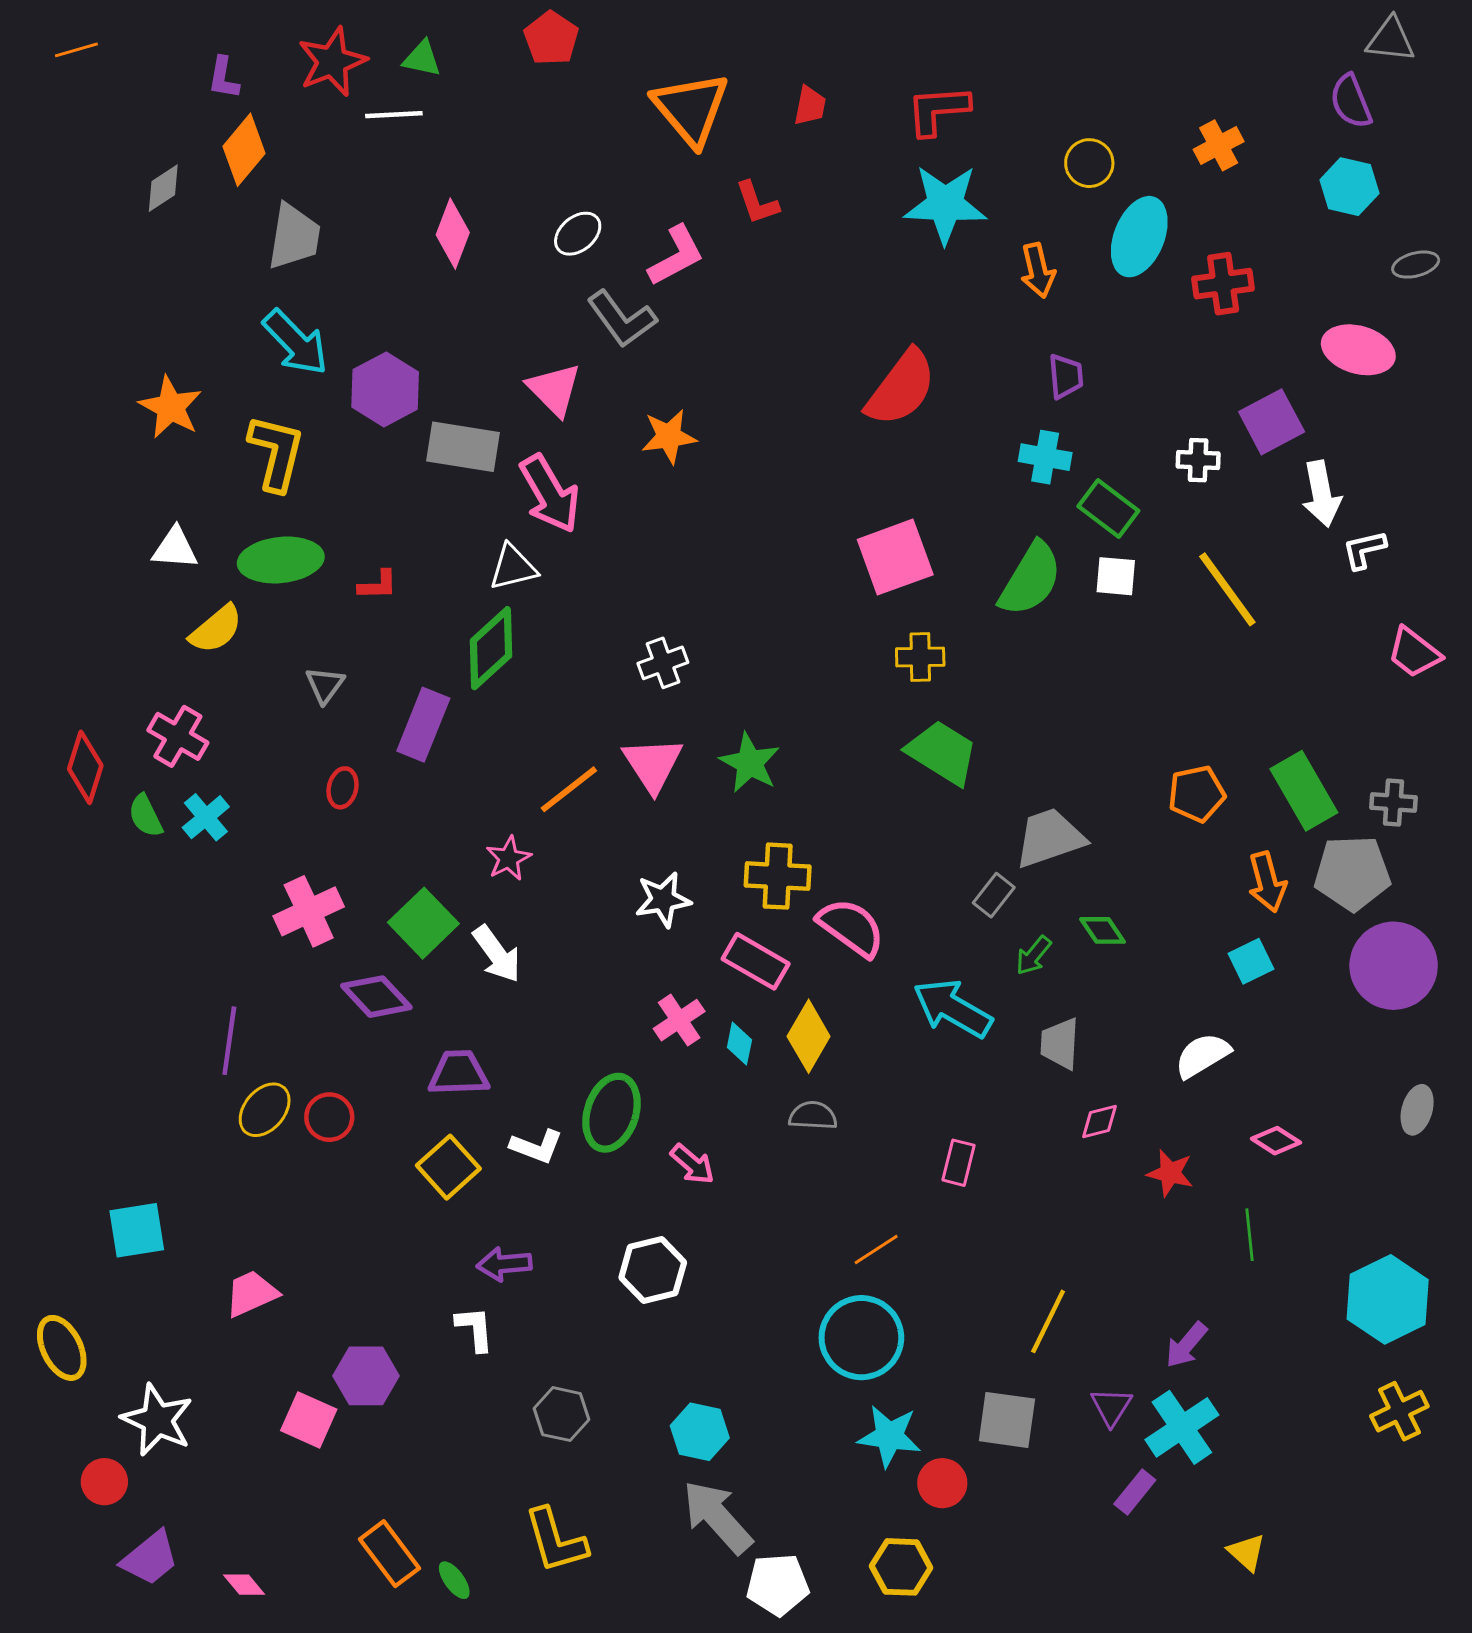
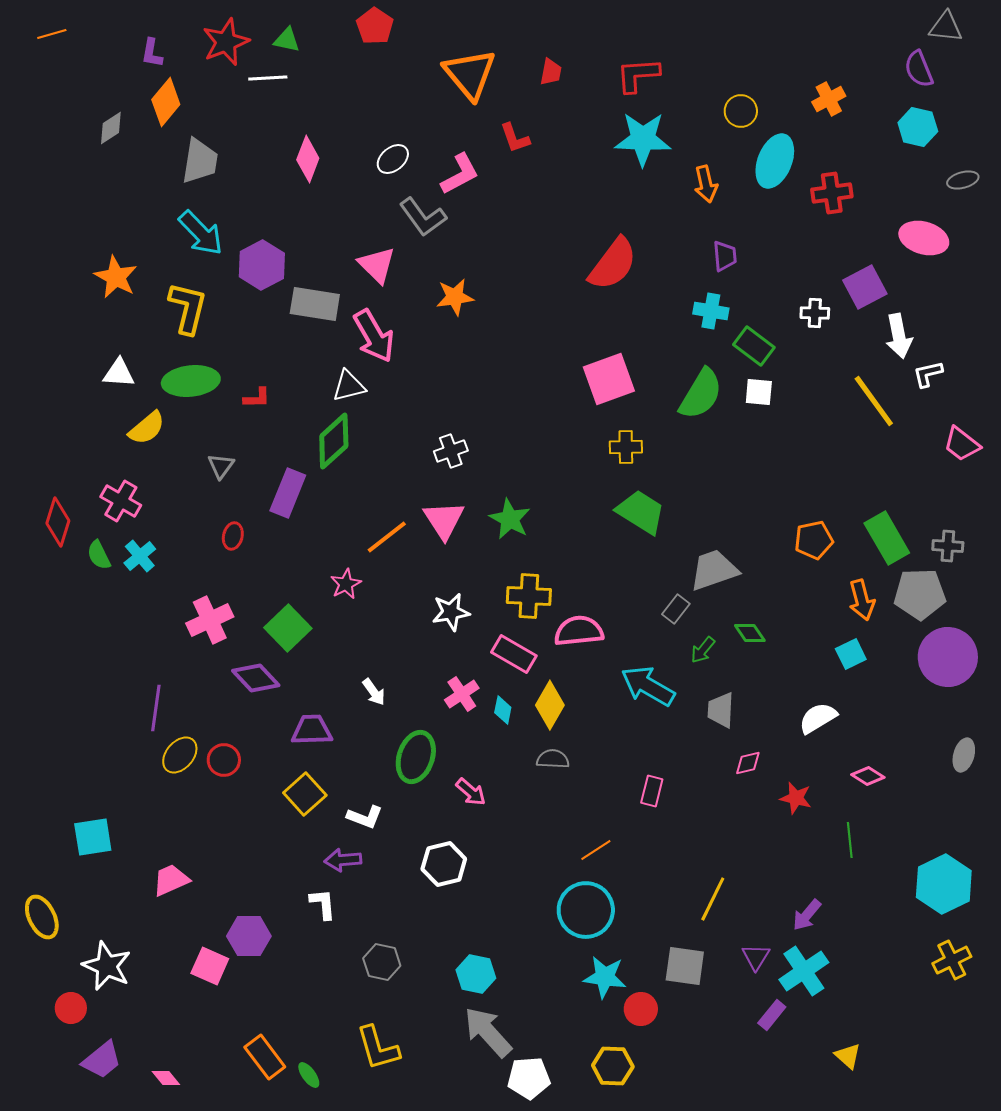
yellow line: (1227, 589) -> (874, 401), moved
pink semicircle: (851, 927) -> (579, 631), turned -42
white arrow: (497, 954) -> (374, 692), moved, size x0.7
white L-shape: (537, 1147) -> (365, 817), moved

